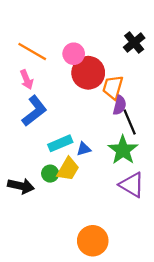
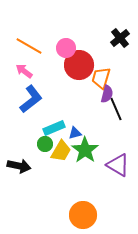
pink arrow: (27, 79) -> (24, 71), turned 150
green star: (123, 150) -> (85, 150), moved
green circle: (50, 174) -> (45, 144), moved

